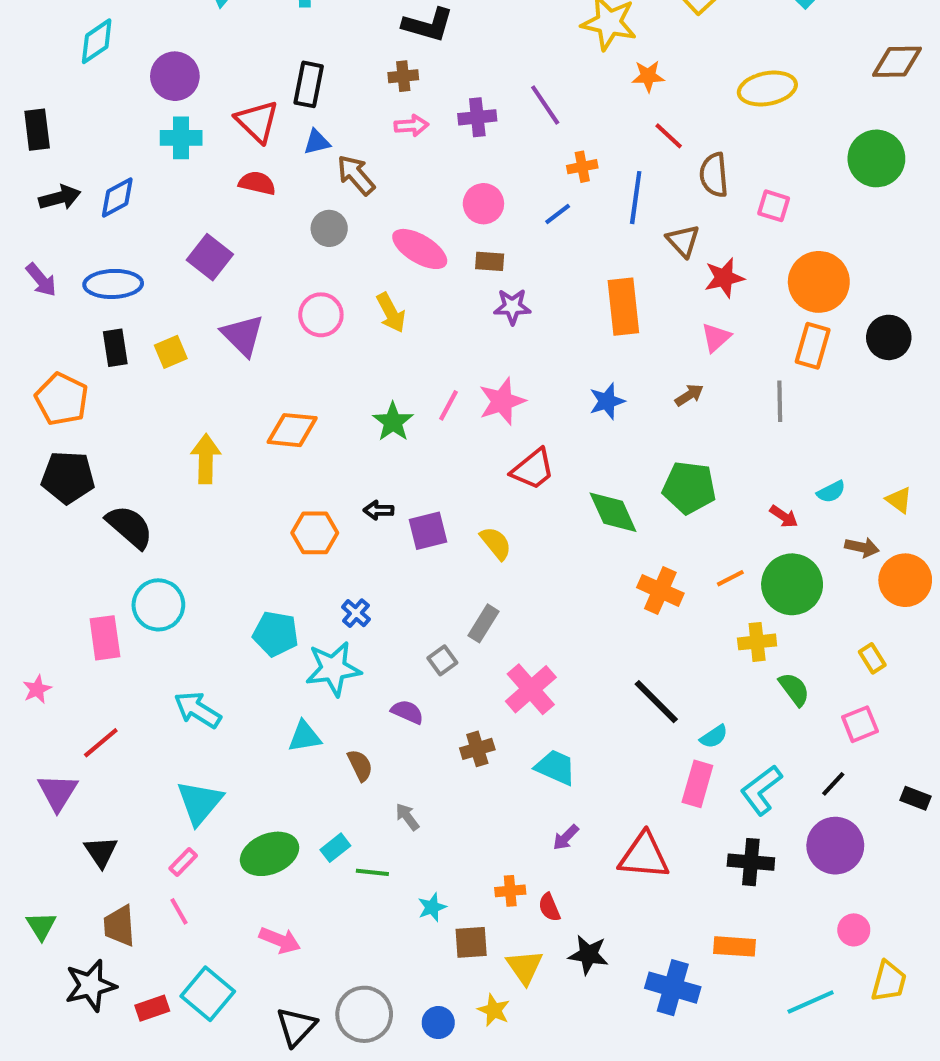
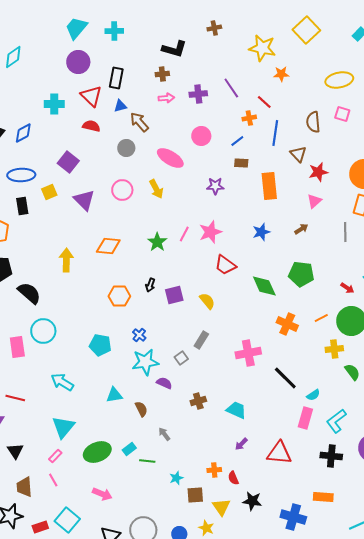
purple circle: (175, 76) -> (78, 62), moved
red line: (669, 136) -> (264, 102), moved
pink square: (774, 206) -> (342, 114), moved
brown rectangle: (490, 261) -> (241, 163), moved
yellow square: (171, 352) -> (49, 192), moved
red trapezoid: (533, 469) -> (225, 265), turned 75
black arrow: (379, 510) -> (150, 285), turned -72
cyan star: (333, 669) -> (145, 362), moved
pink cross: (531, 689) -> (248, 353), moved, turned 30
red line: (101, 743) -> (15, 398), turned 54

